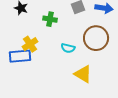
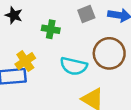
cyan semicircle: (68, 48) -> (74, 66), size x1.5

